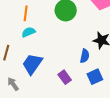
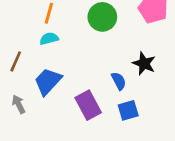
blue semicircle: (85, 56) -> (119, 81), turned -48
purple rectangle: (65, 77) -> (88, 105), size x1.5

